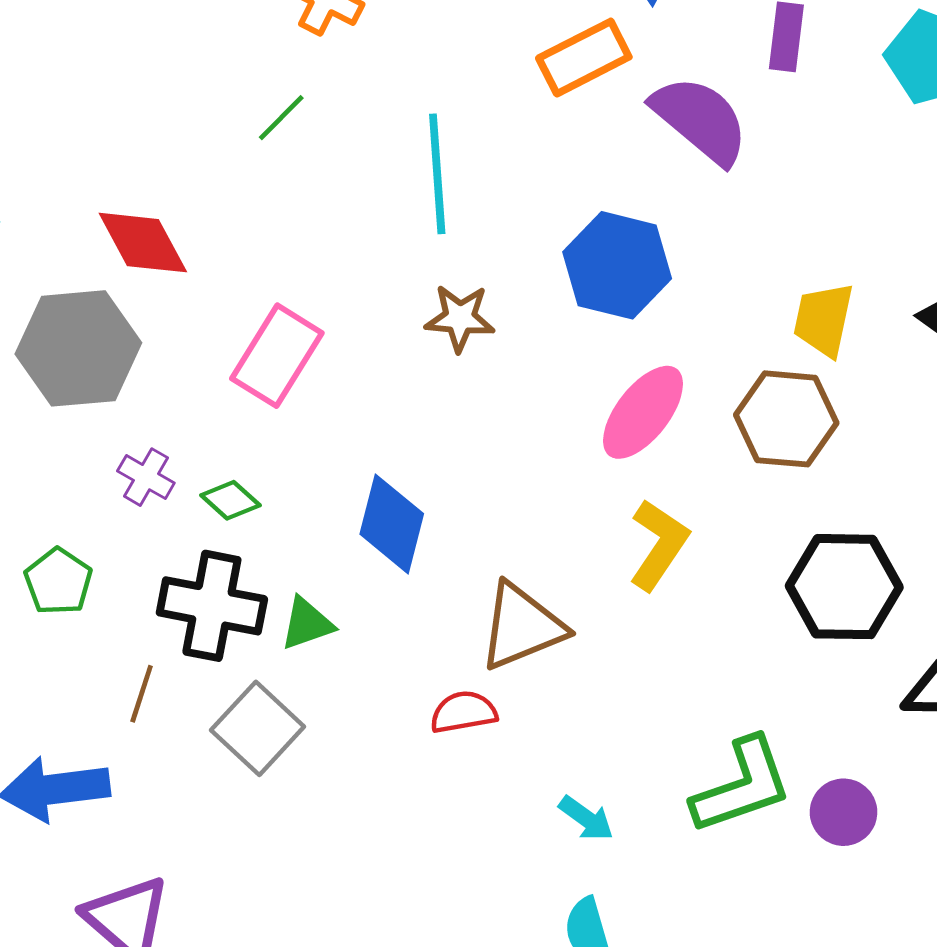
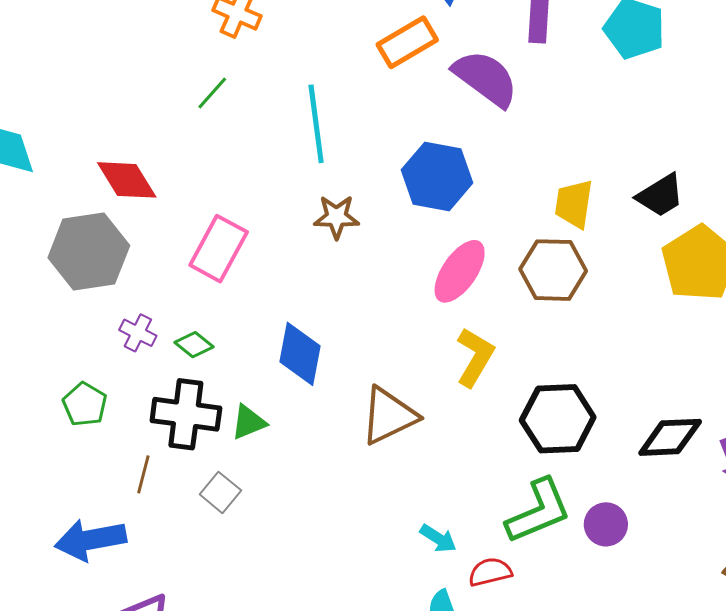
black hexagon: (844, 587) -> (558, 419), moved
red semicircle: (464, 712) -> (490, 572), moved
gray square: (258, 728) -> (220, 492), size x0.7

